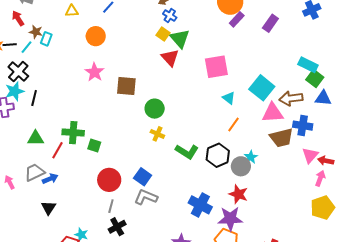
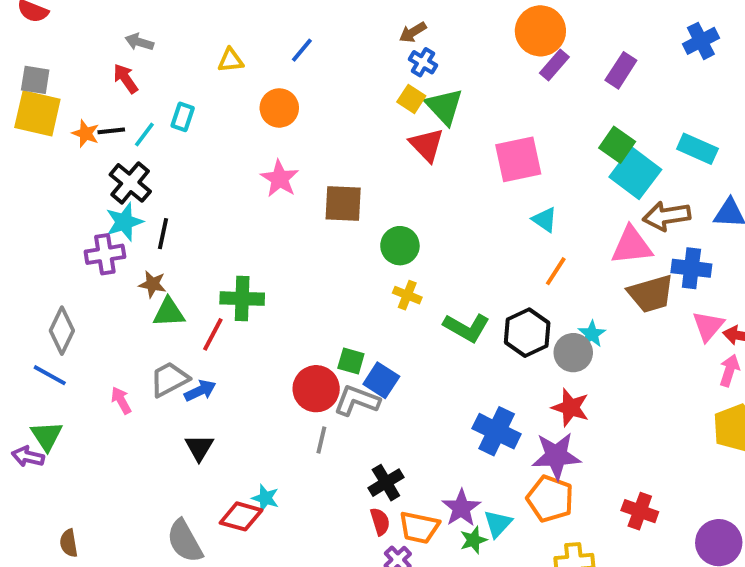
brown star: (36, 32) -> (153, 284), moved
green square: (315, 78) -> (617, 145), moved
cyan square: (262, 88) -> (635, 173), moved
green square: (94, 145) -> (351, 361), moved
gray L-shape: (146, 197) -> (357, 401), moved
black cross: (117, 227) -> (386, 483), moved

